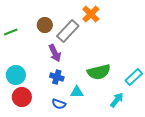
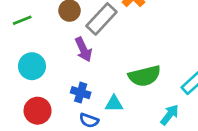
cyan circle: (16, 75) -> (32, 66), moved
blue cross: (57, 77) -> (81, 93), moved

